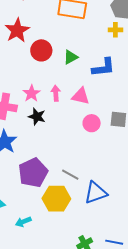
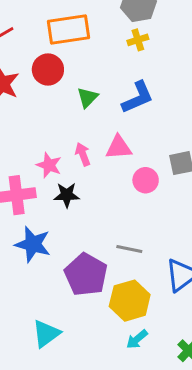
red circle: (41, 50) -> (48, 69), moved
gray line: (70, 175) -> (129, 249), moved
cyan arrow: (23, 222) -> (137, 339), moved

